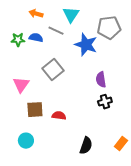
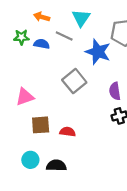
green star: (18, 40) -> (21, 37), moved
gray square: (53, 70) -> (74, 81), moved
pink triangle: (21, 85) -> (25, 97), turned 36
black semicircle: (86, 146) -> (56, 165), moved, turned -108

